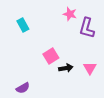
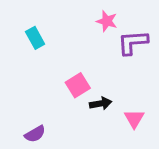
purple L-shape: (87, 28) -> (133, 42), turned 70
pink triangle: (90, 68) -> (134, 119), moved

